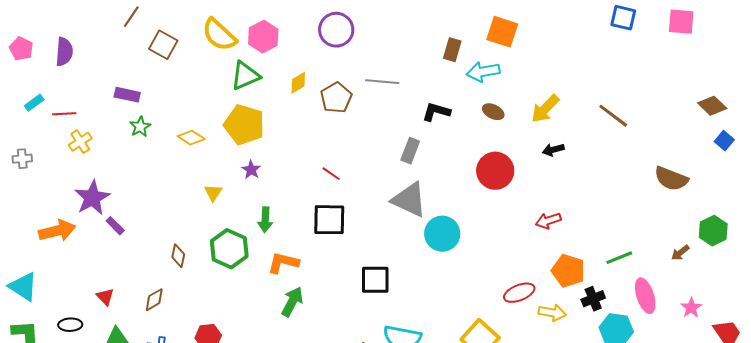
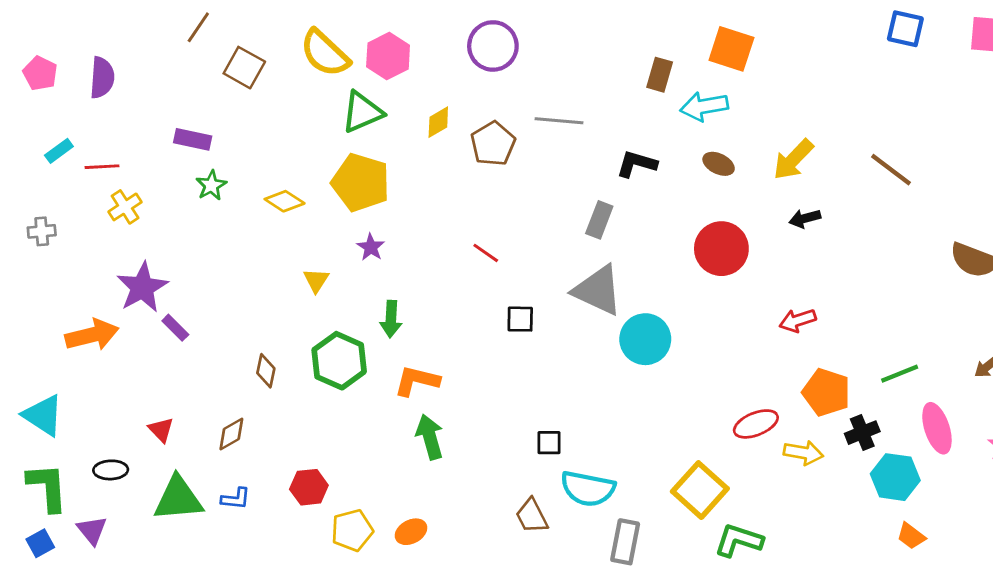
black square: (329, 220) -> (520, 319), moved, size x0.6
black square: (375, 280) -> (549, 443), moved, size x0.6
green arrow: (292, 302) -> (430, 437), turned -44

